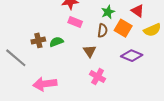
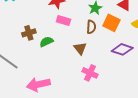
brown cross: (38, 40) -> (29, 33), moved

